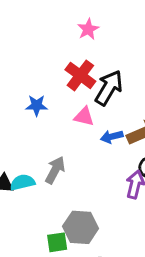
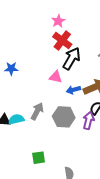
red cross: (80, 75) -> (62, 40), moved
blue star: (37, 105) -> (11, 69), moved
gray hexagon: (81, 227) -> (64, 117), moved

